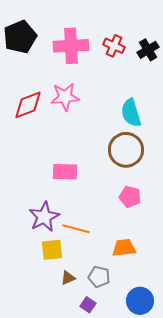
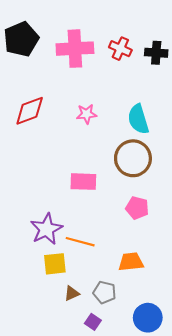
black cross: (148, 50) -> (156, 53), turned 35
pink star: (65, 97) -> (87, 114), moved, size x0.7
pink rectangle: (65, 172) -> (83, 182), moved

